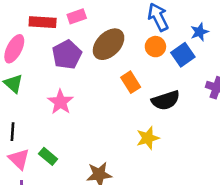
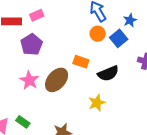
brown ellipse: (109, 44) -> (57, 80), moved
orange rectangle: (131, 82) -> (81, 62), turned -35

